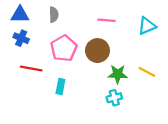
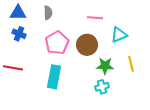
cyan triangle: (147, 26) -> (119, 35), moved
red line: (31, 69) -> (13, 68), moved
yellow line: (147, 72) -> (131, 64), turned 49
cyan rectangle: (60, 86) -> (54, 77), size x1.6

